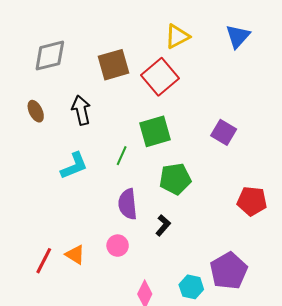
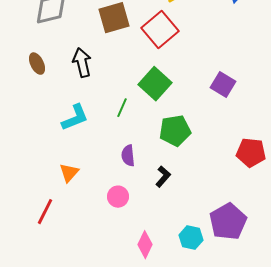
green square: (155, 131) -> (155, 84), turned -32
purple semicircle: (128, 204) -> (128, 156), size x0.7
orange triangle: (75, 255) -> (69, 173), moved, turned 40

